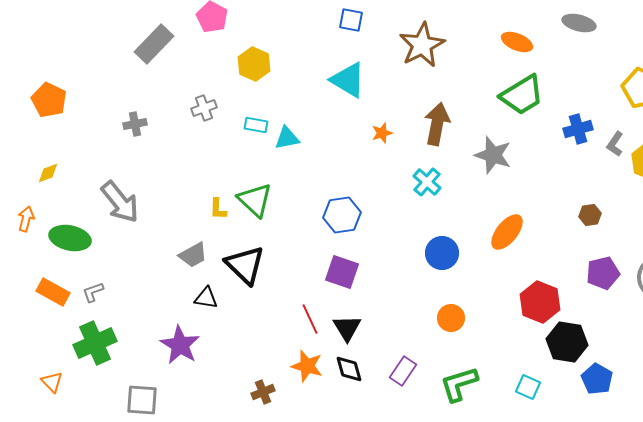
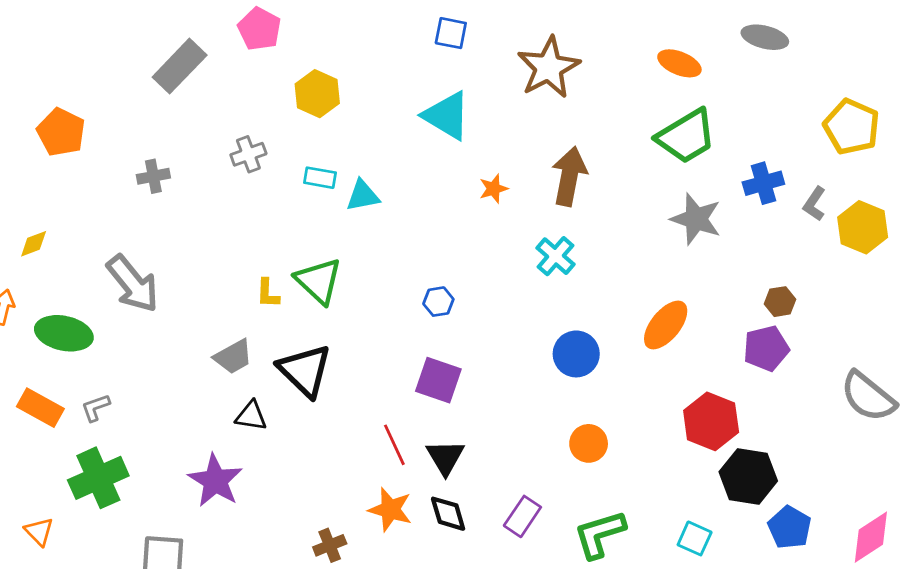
orange pentagon: (49, 100) -> (61, 132), moved
gray star: (493, 155) -> (696, 219), moved
blue hexagon: (342, 215) -> (438, 302), size x0.6
purple pentagon: (603, 273) -> (766, 348), moved

